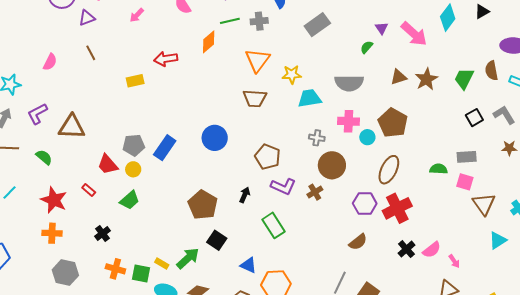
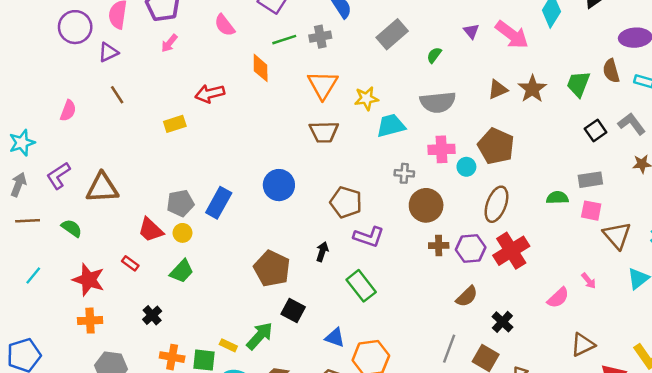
orange diamond: (209, 42) -> (261, 68), turned -45
green semicircle: (367, 47) -> (434, 55), moved
brown cross: (315, 192) -> (439, 246), moved, turned 35
black cross: (406, 249) -> (502, 322), moved
pink arrow: (454, 261) -> (589, 281), moved

